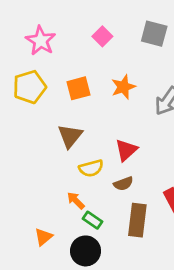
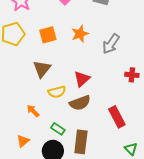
brown semicircle: (123, 184) -> (80, 103), size x1.5
orange arrow: (76, 200) -> (33, 111), moved
brown rectangle: (137, 220) -> (81, 142), moved

